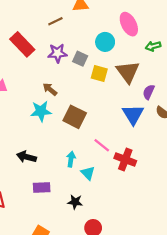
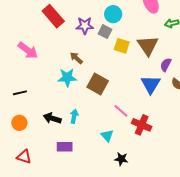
cyan circle: (105, 42) -> (113, 14), moved
cyan arrow: (71, 159) -> (74, 116), moved
black star: (75, 202) -> (121, 159), moved

